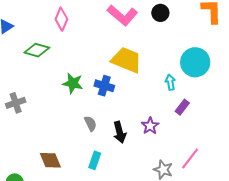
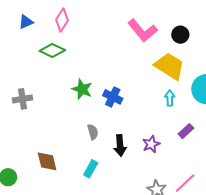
pink diamond: (61, 19) -> (62, 20), moved
yellow trapezoid: (127, 60) -> (170, 66), moved
cyan arrow: (170, 82) -> (170, 98), moved

